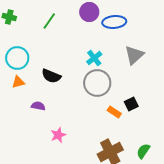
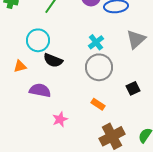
cyan circle: (17, 58) -> (38, 40), moved
purple semicircle: (38, 106) -> (40, 90), size x1.5
orange rectangle: (114, 112) -> (98, 104), moved

